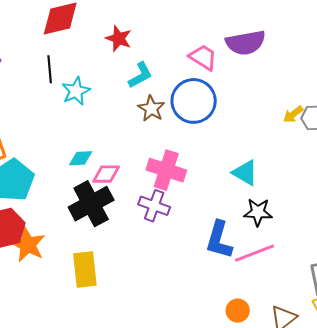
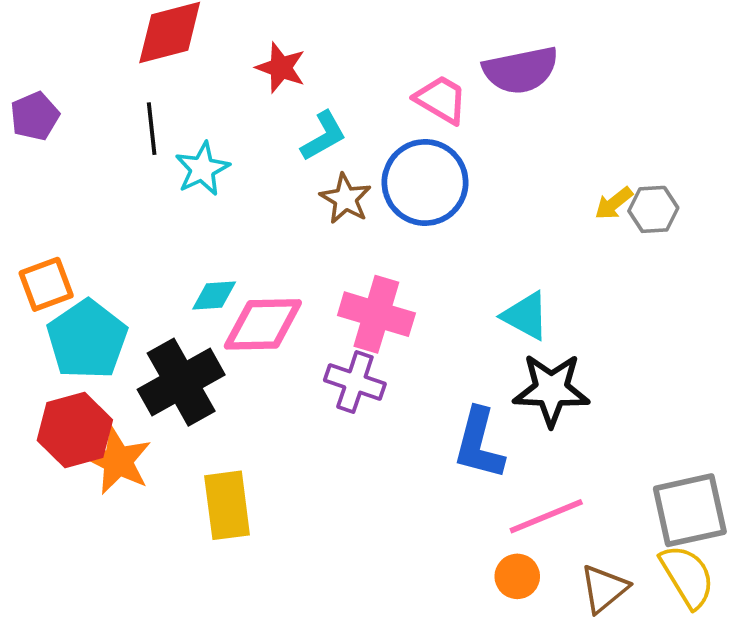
pink diamond: (106, 174) -> (263, 324), size x1.5
black cross: (91, 204) -> (181, 382), moved
black star: (258, 212) -> (551, 390), size x1.4
pink line: (255, 253) -> (546, 516), moved

